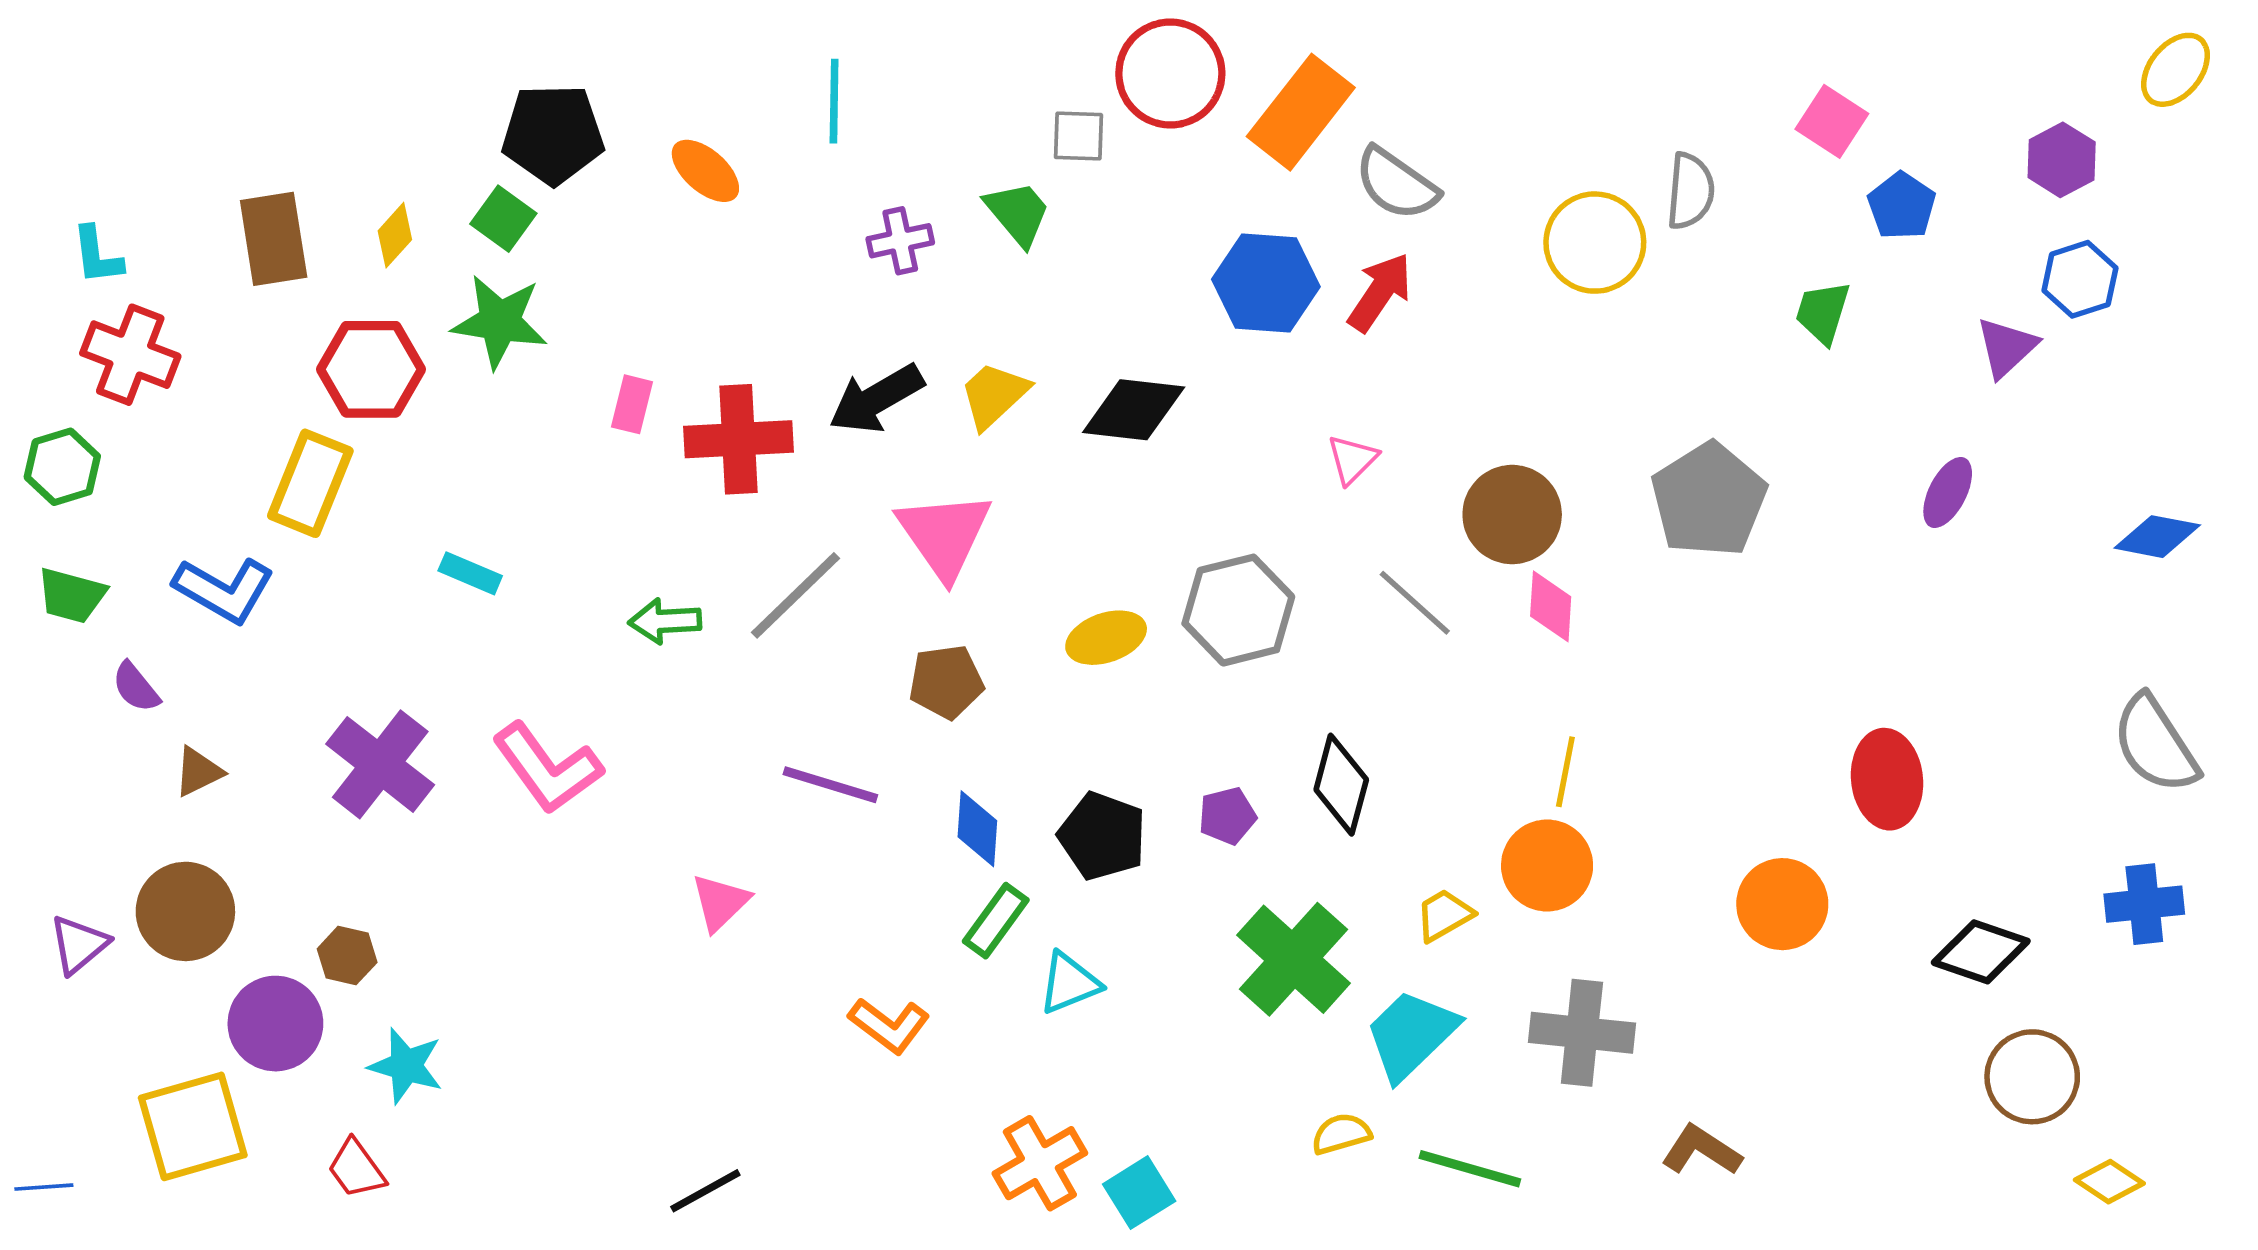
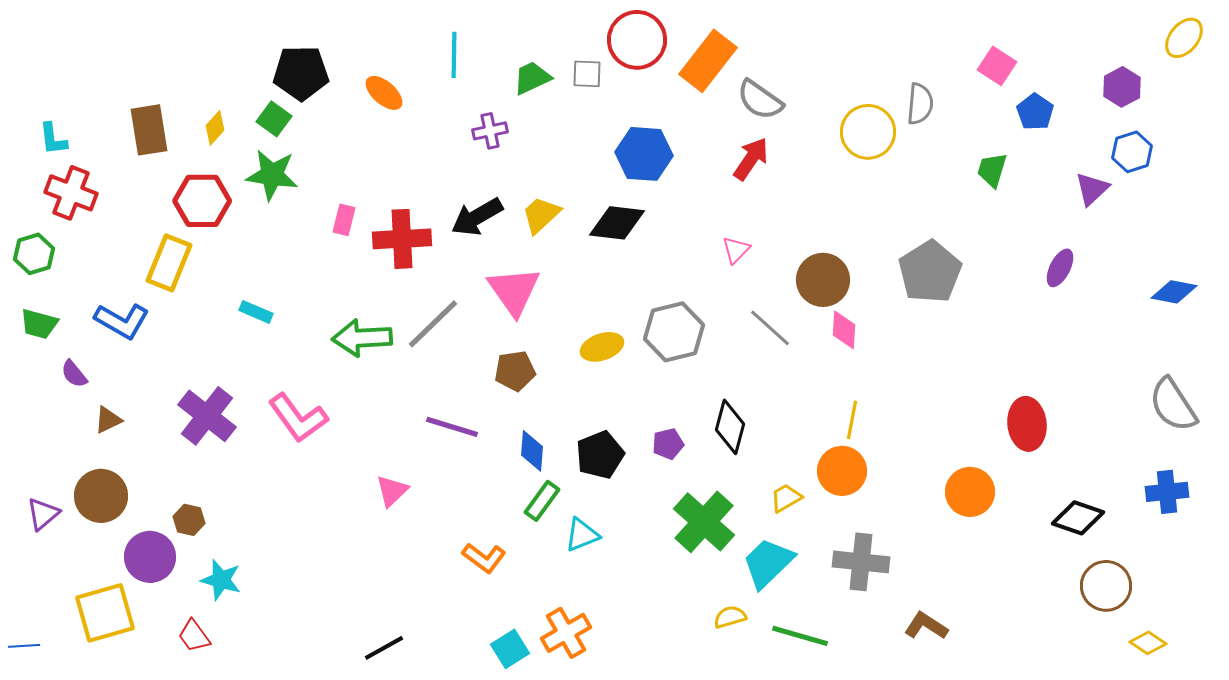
green trapezoid: (1018, 213) -> (532, 78), moved, turned -75
blue hexagon: (1266, 283) -> (644, 154), moved
green arrow: (665, 621) -> (362, 338), size x1.5
black pentagon: (1102, 836) -> (600, 455), turned 30
cyan square: (1139, 1193) -> (510, 649), moved

